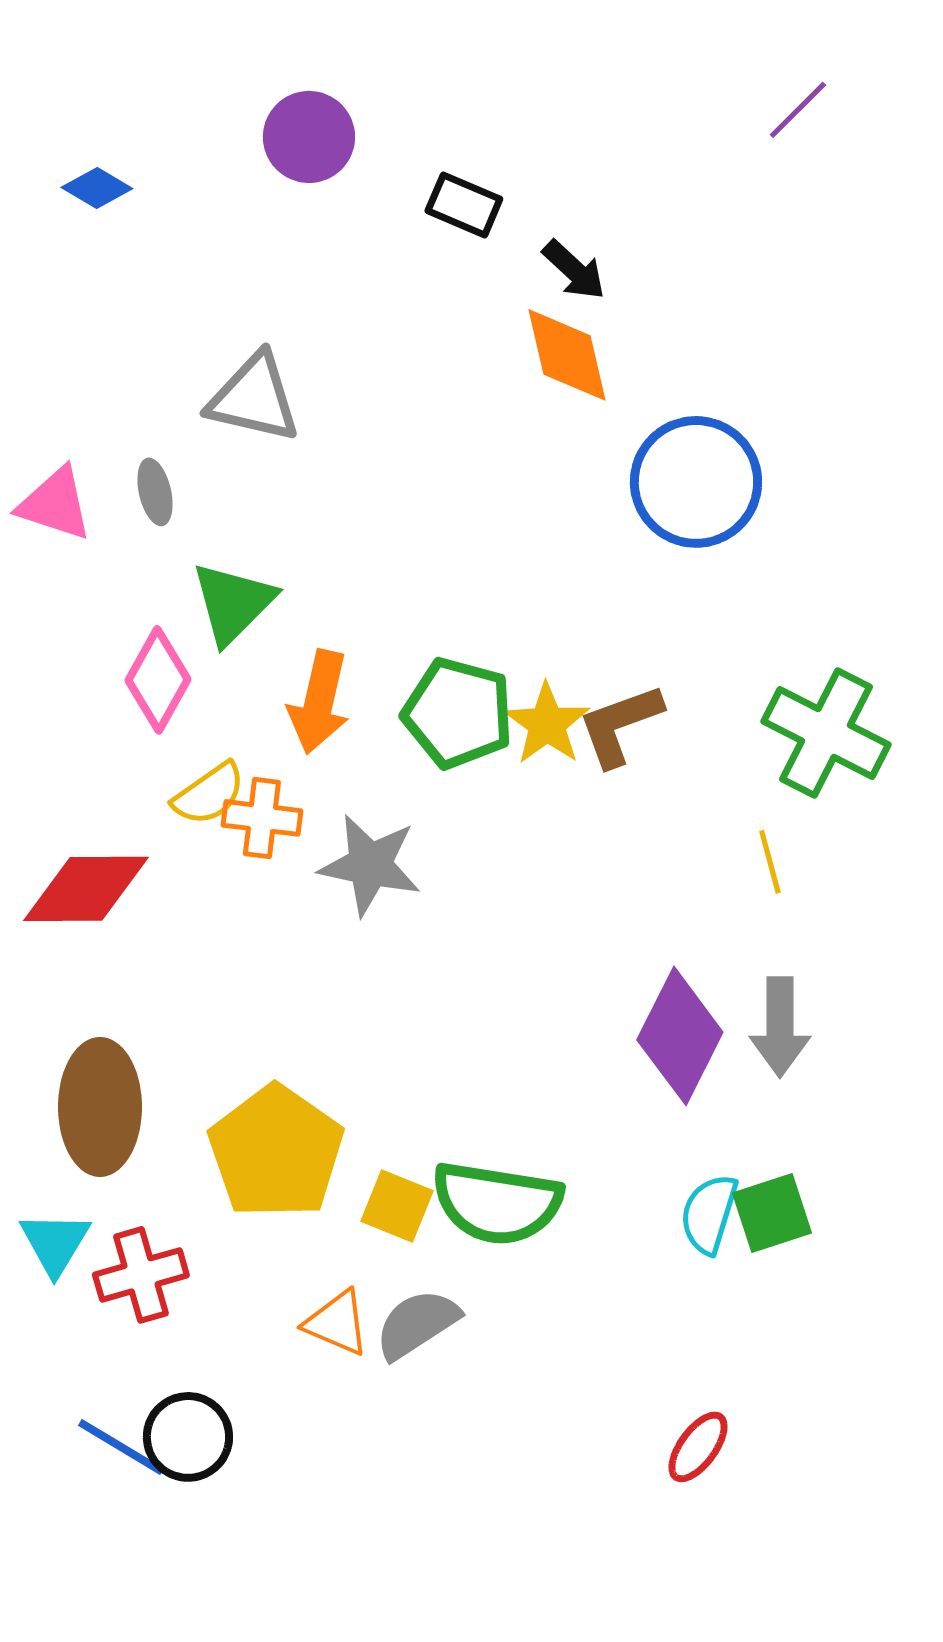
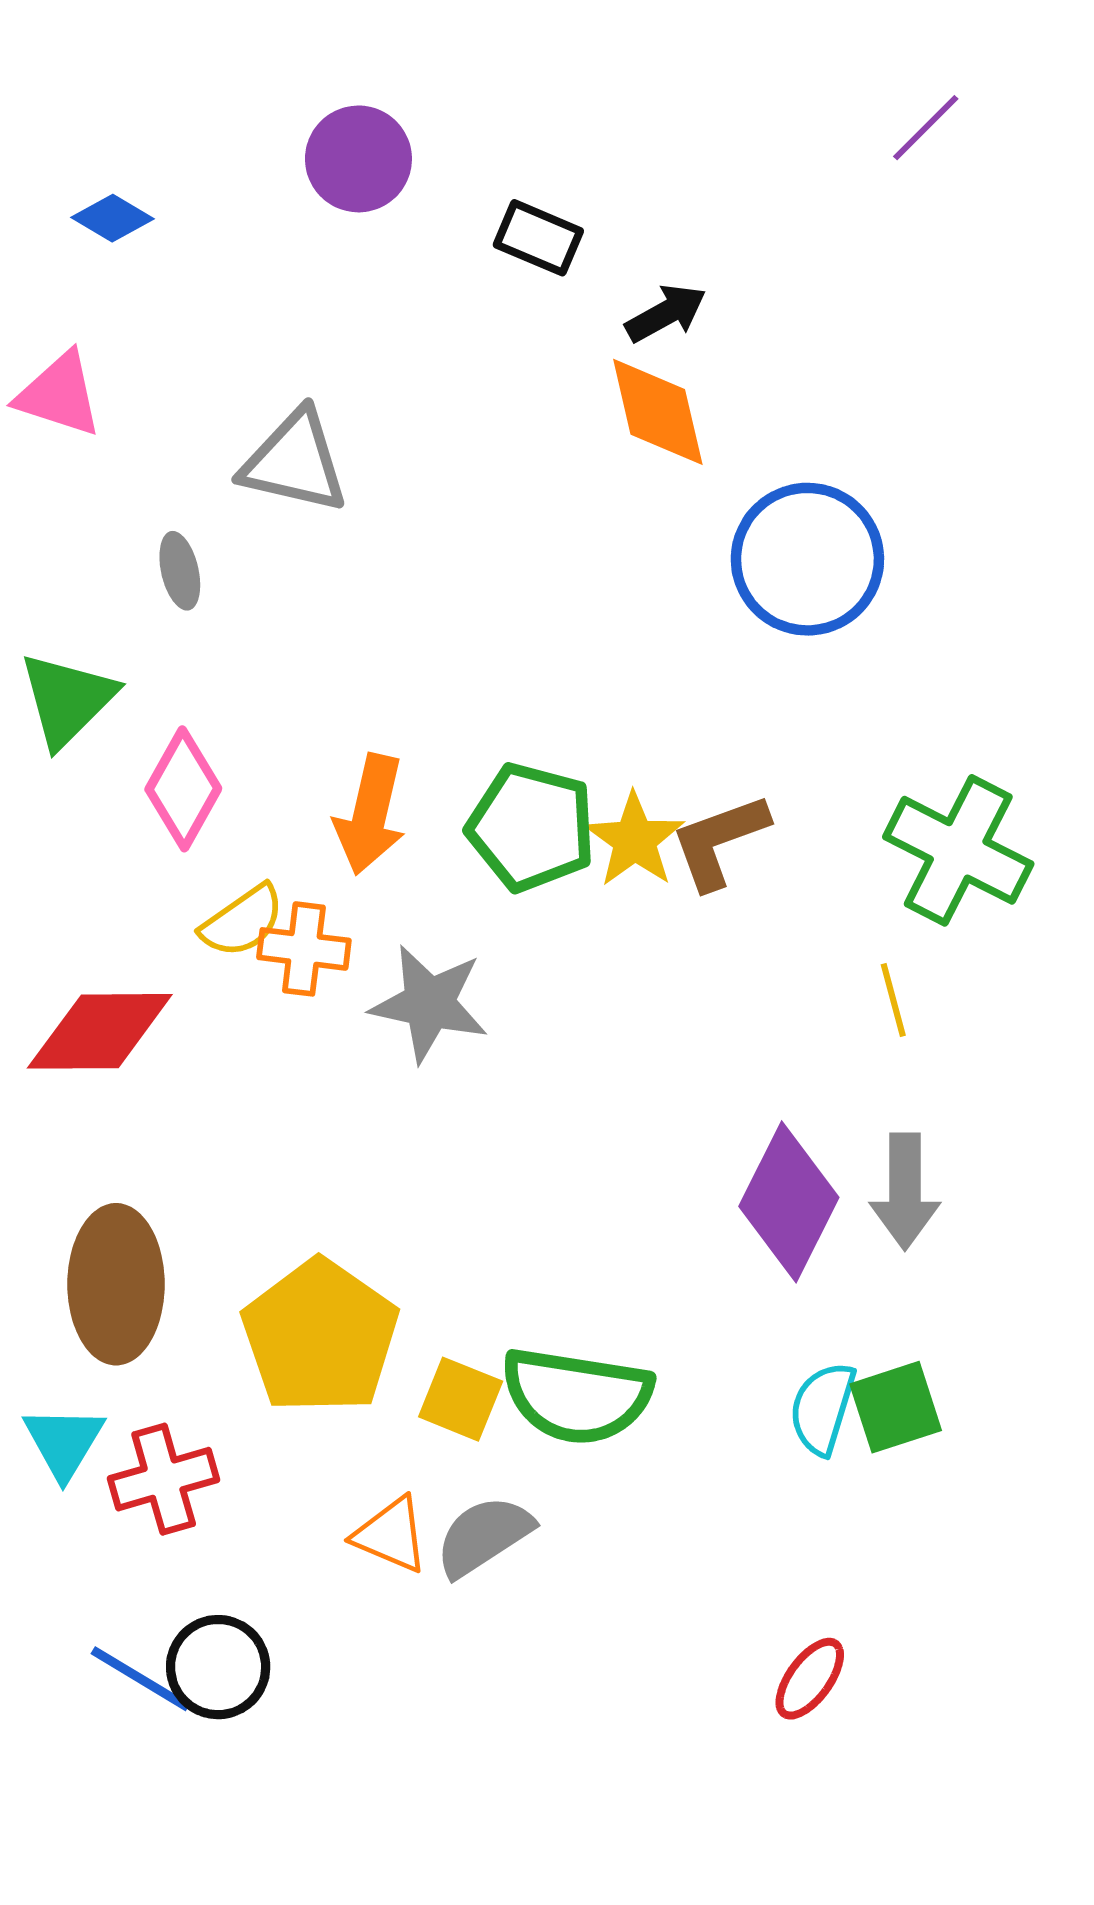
black arrow: (574, 270) -> (666, 313), turned -72
pink triangle: (55, 504) -> (59, 394), moved
green triangle: (233, 603) -> (67, 700), moved

